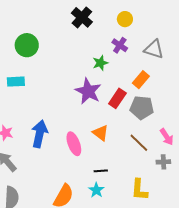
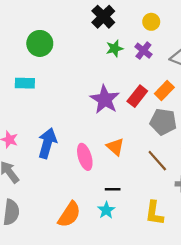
green star: (100, 63) -> (114, 48), moved
red rectangle: (117, 98) -> (137, 96), moved

